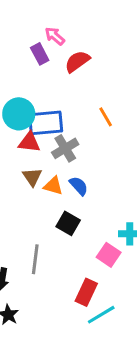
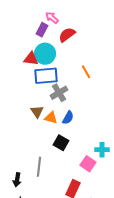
purple rectangle: (40, 54) -> (42, 30), turned 56
cyan circle: (19, 114) -> (45, 54), moved
red triangle: (29, 142) -> (31, 59), moved
blue semicircle: (79, 186) -> (68, 118), turned 72

